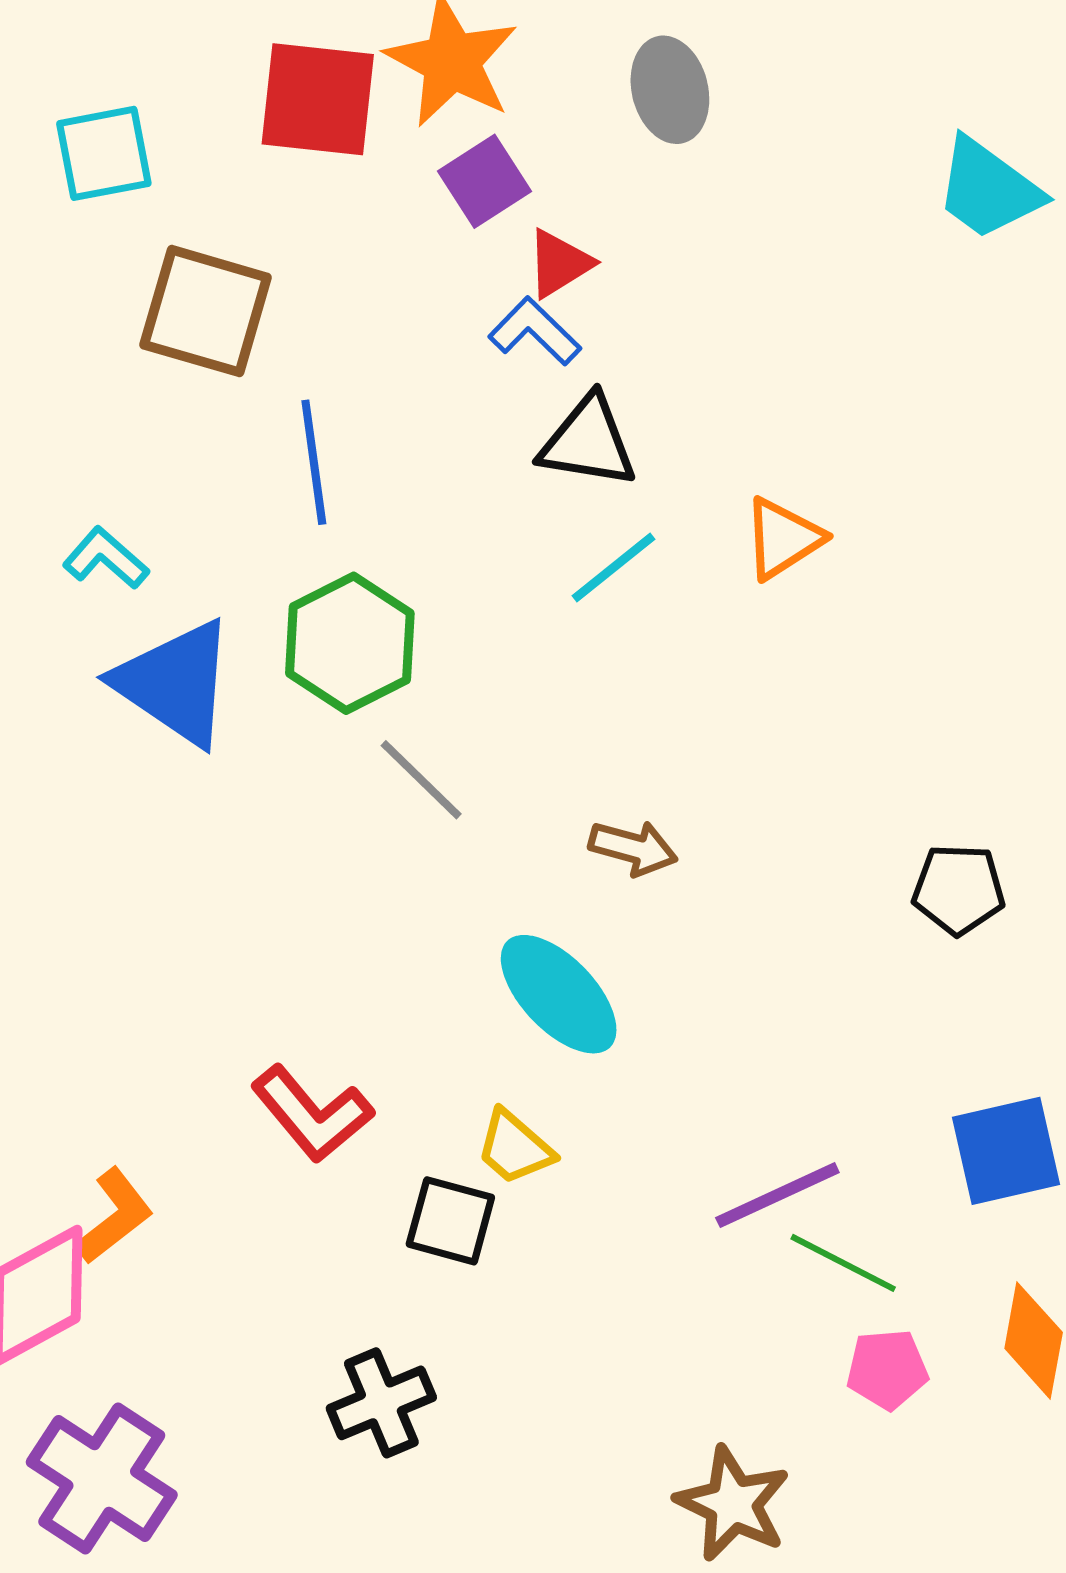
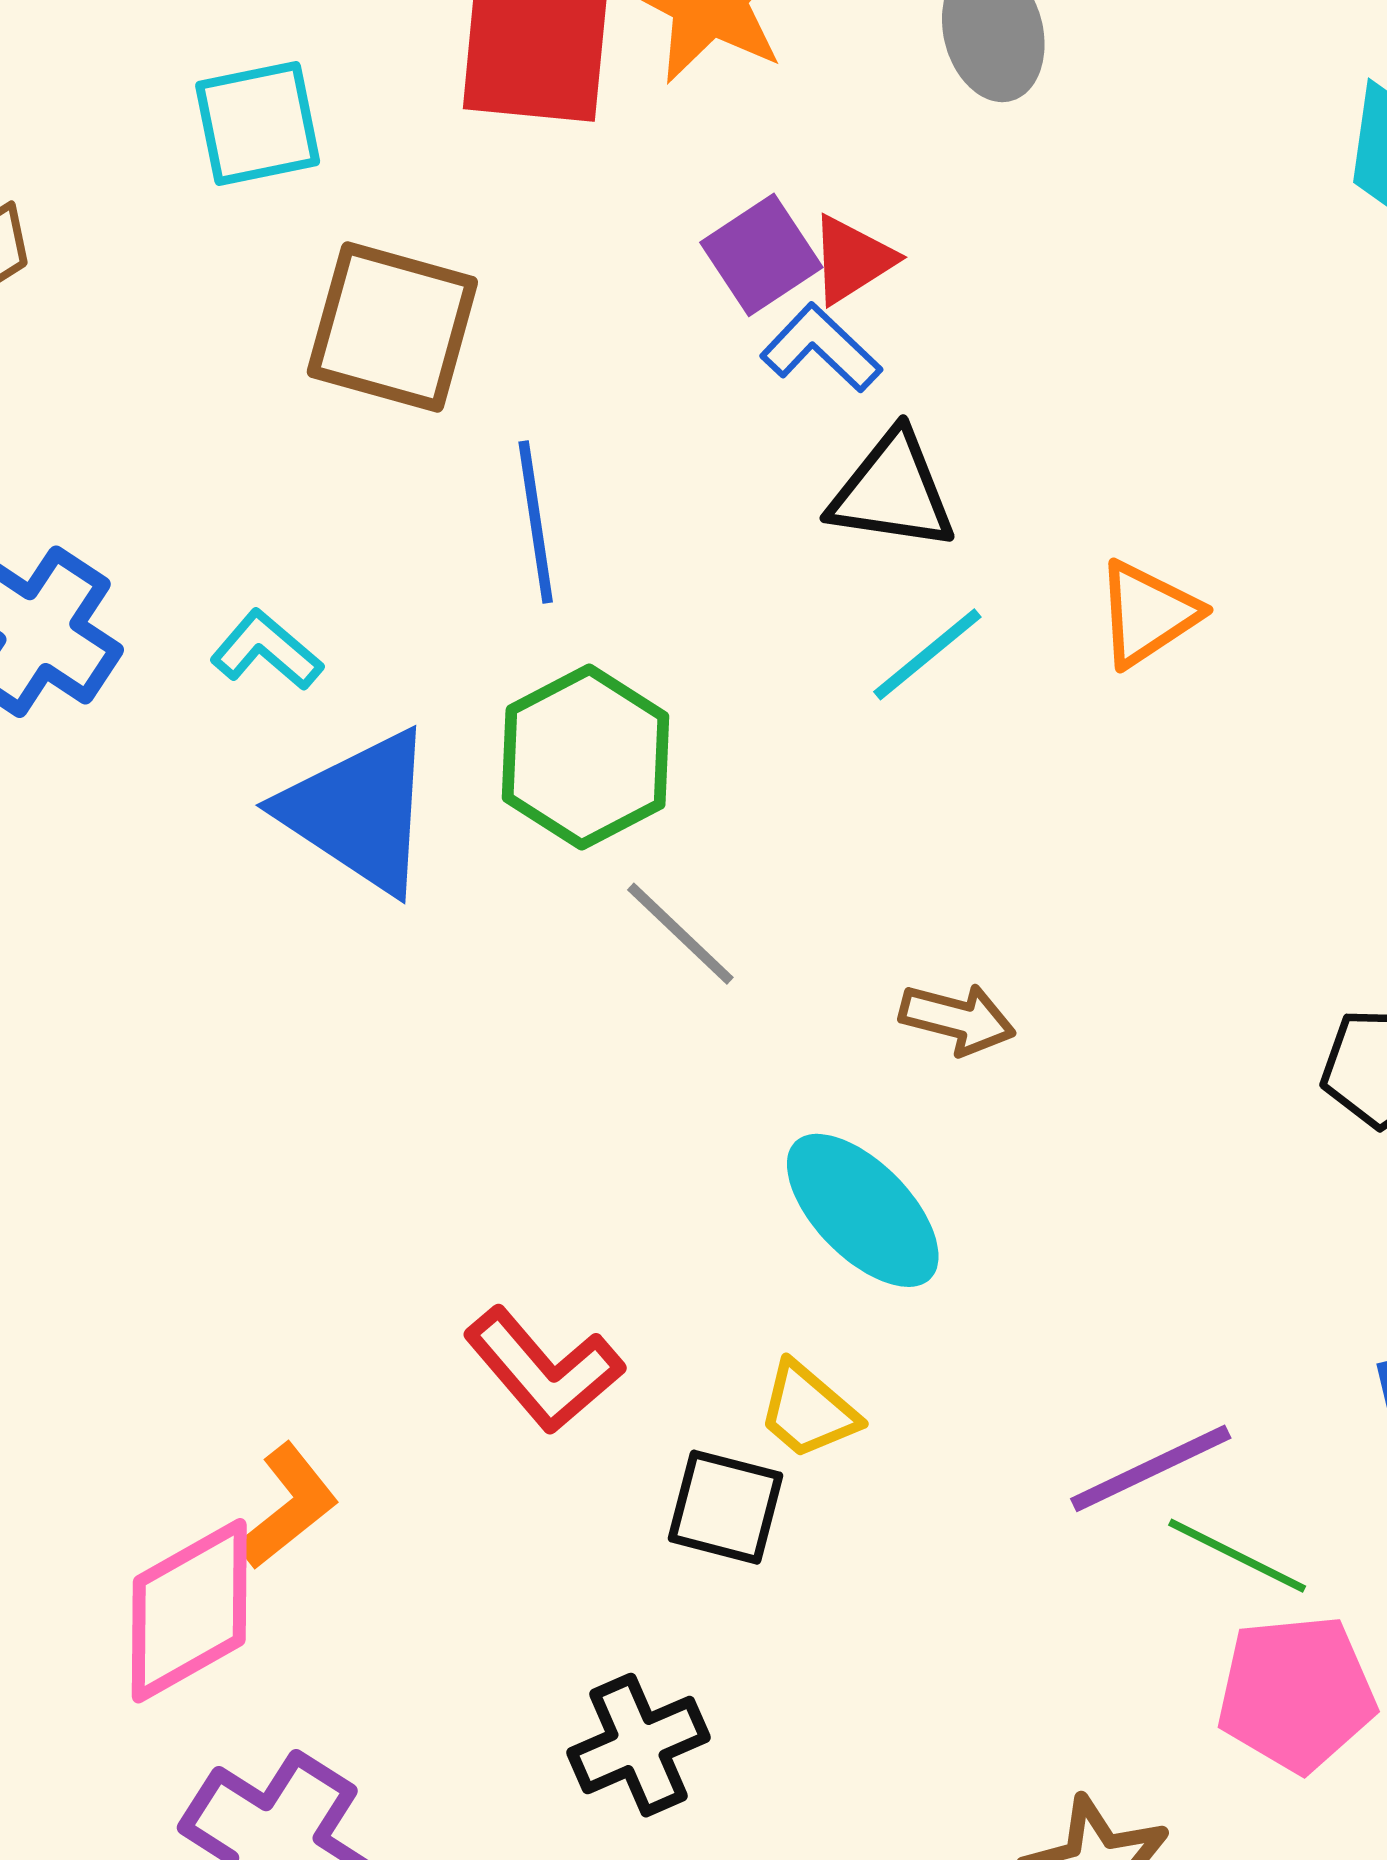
purple square: (485, 181) -> (761, 255), moved
pink pentagon: (887, 1369) -> (1296, 1693), size x1.5

